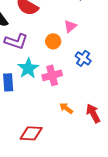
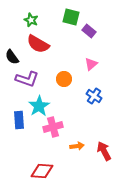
pink triangle: (70, 26) -> (91, 64), moved
pink cross: (52, 75) -> (53, 127), moved
orange arrow: (66, 108) -> (77, 146), turned 136

